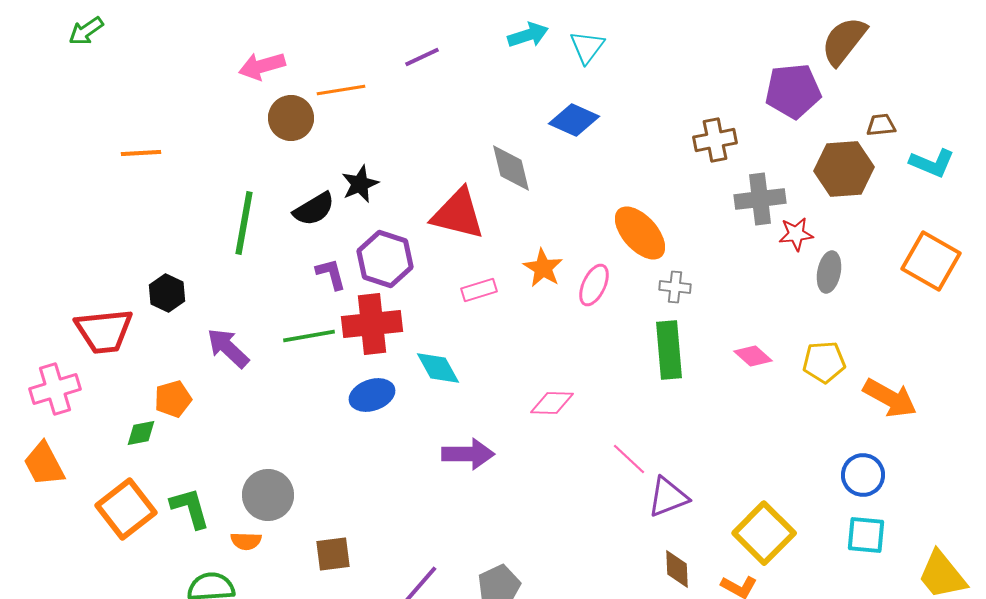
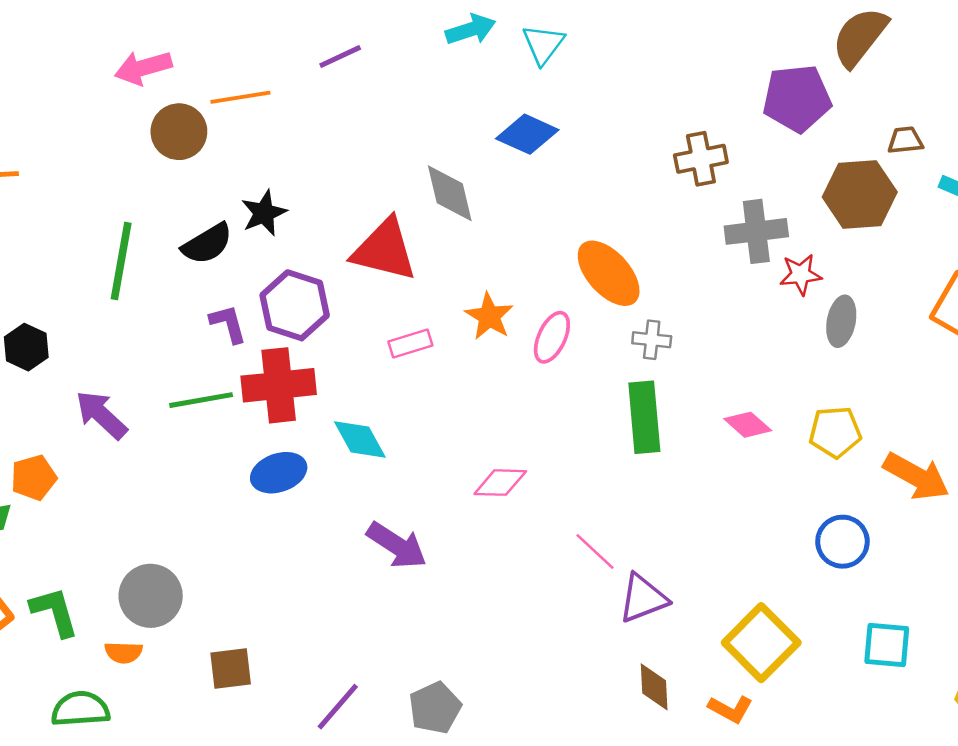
purple arrow: (468, 454) -> (397, 545), turned 33
blue circle: (863, 475) -> (842, 542), moved

